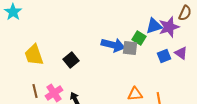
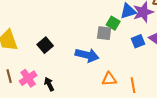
blue arrow: (113, 45) -> (87, 55), moved

